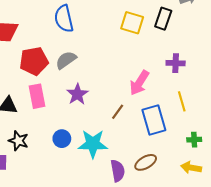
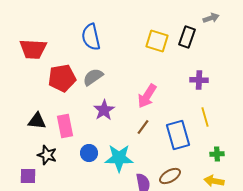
pink arrow: (139, 83) -> (147, 96), moved
pink rectangle: (37, 96) -> (65, 126), moved

